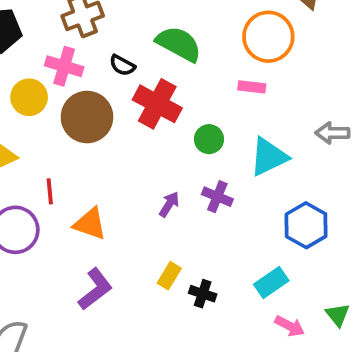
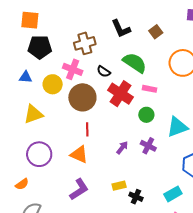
pink rectangle: (252, 87) -> (150, 89), moved
red line: (50, 191) -> (87, 129), moved
yellow rectangle: (169, 276) -> (119, 186), turned 40

